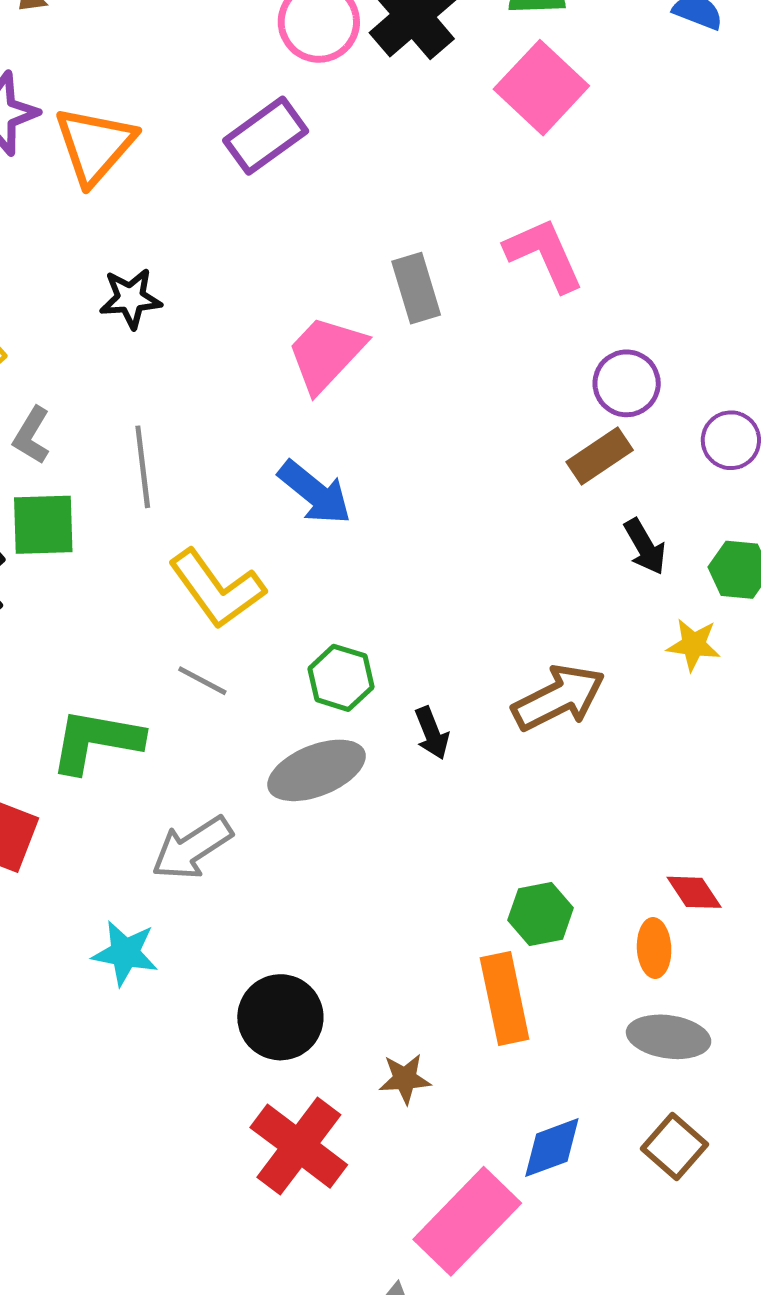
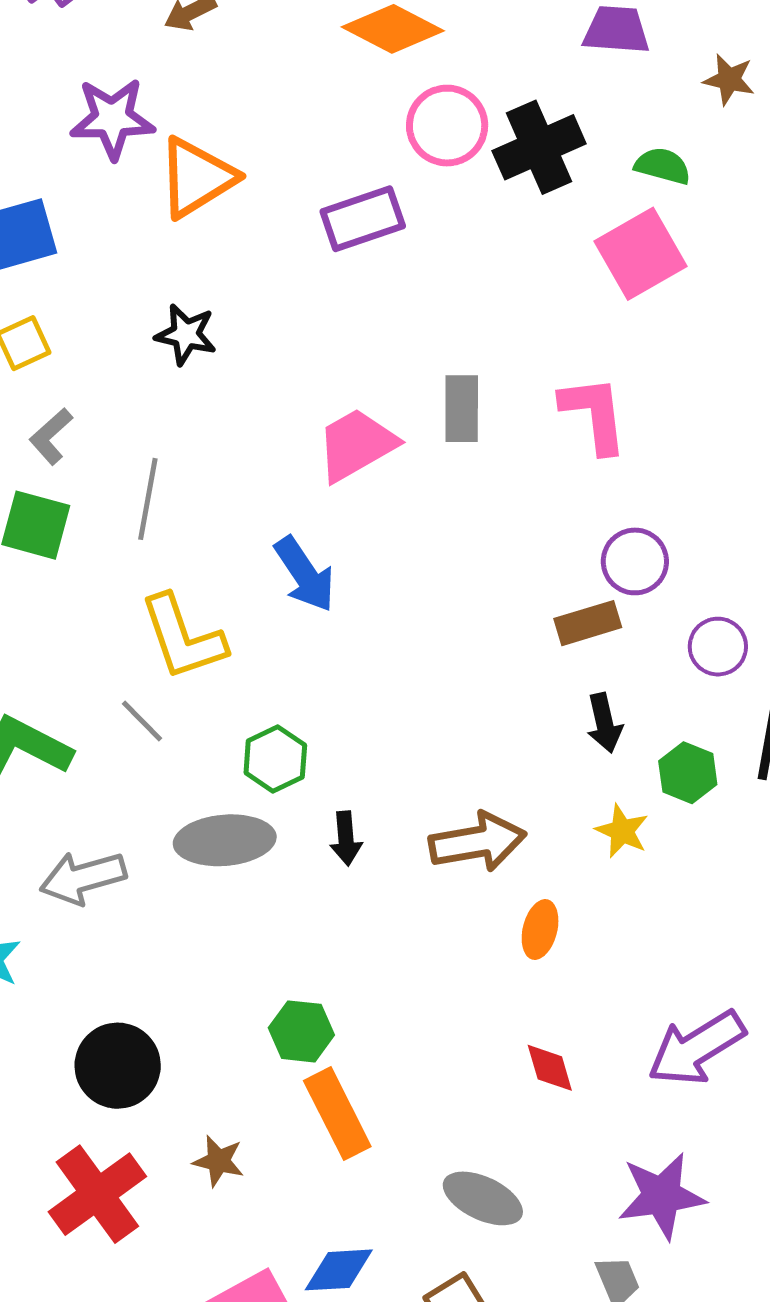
green hexagon: (541, 914) -> (301, 1031), moved
orange ellipse: (654, 948) -> (540, 930), moved
orange rectangle: (505, 998) -> (337, 1114), turned -32

